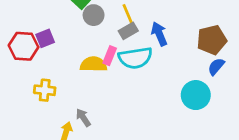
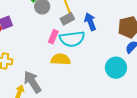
yellow semicircle: (93, 64) -> (61, 59), moved
gray arrow: (83, 118) -> (32, 82), size x1.6

